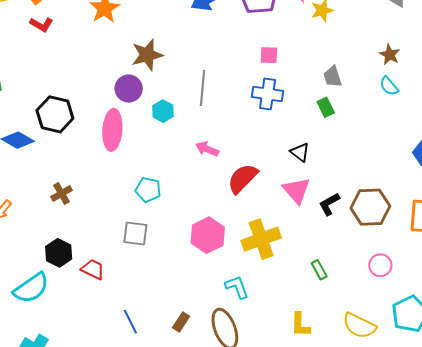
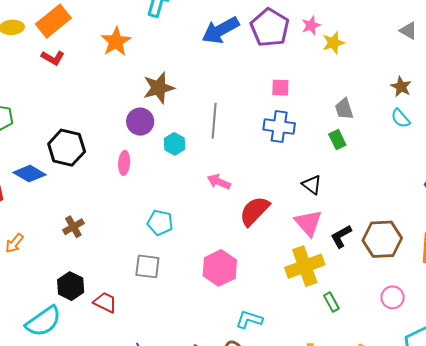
pink ellipse: (112, 130) -> (124, 163), size x0.6
yellow cross: (261, 239) -> (305, 266), moved
cyan L-shape: (237, 287) -> (249, 320), turned -52

